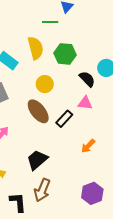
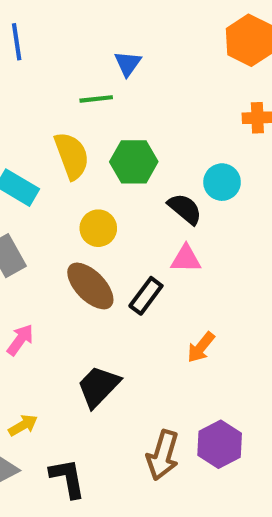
brown arrow: (42, 190) -> (163, 455), moved

